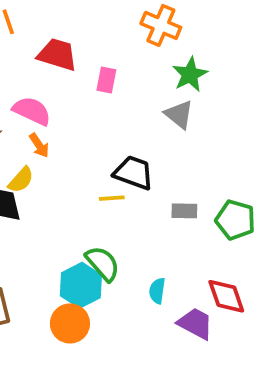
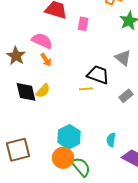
gray triangle: (179, 114) -> (123, 58), moved
yellow semicircle: (21, 180) -> (43, 91), moved
gray rectangle: (184, 211) -> (126, 96), turned -40
green semicircle: (103, 264) -> (81, 167), moved

